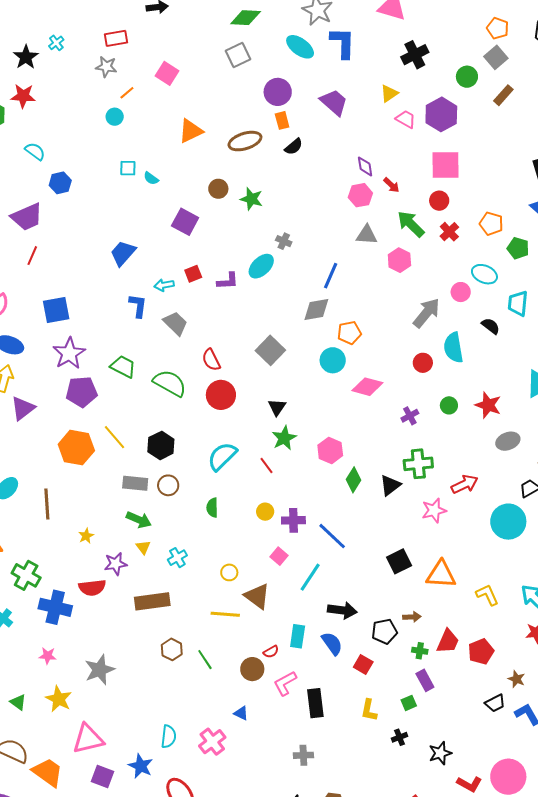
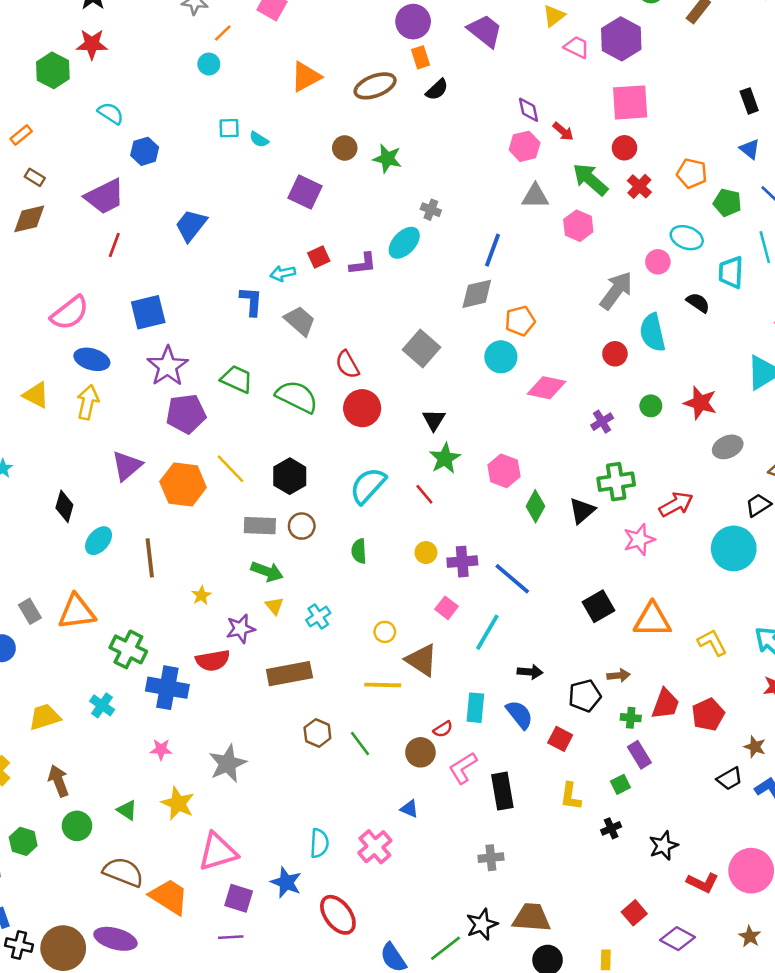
blue trapezoid: (123, 253) -> (191, 225), moved
purple triangle: (23, 408) -> (127, 466), moved
black arrow: (342, 610) -> (530, 672), size x0.7

